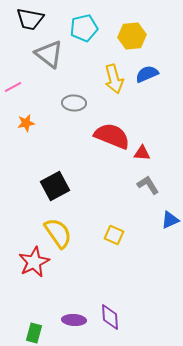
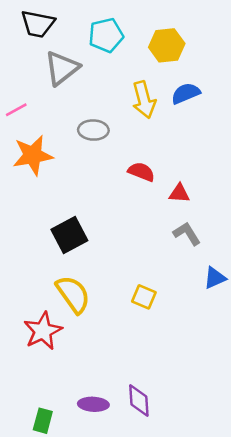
gray triangle: (49, 54) -> (62, 68), turned 44
orange star: (26, 123) -> (33, 155), size x1.8
red semicircle: (112, 136) -> (141, 172), size x0.6

